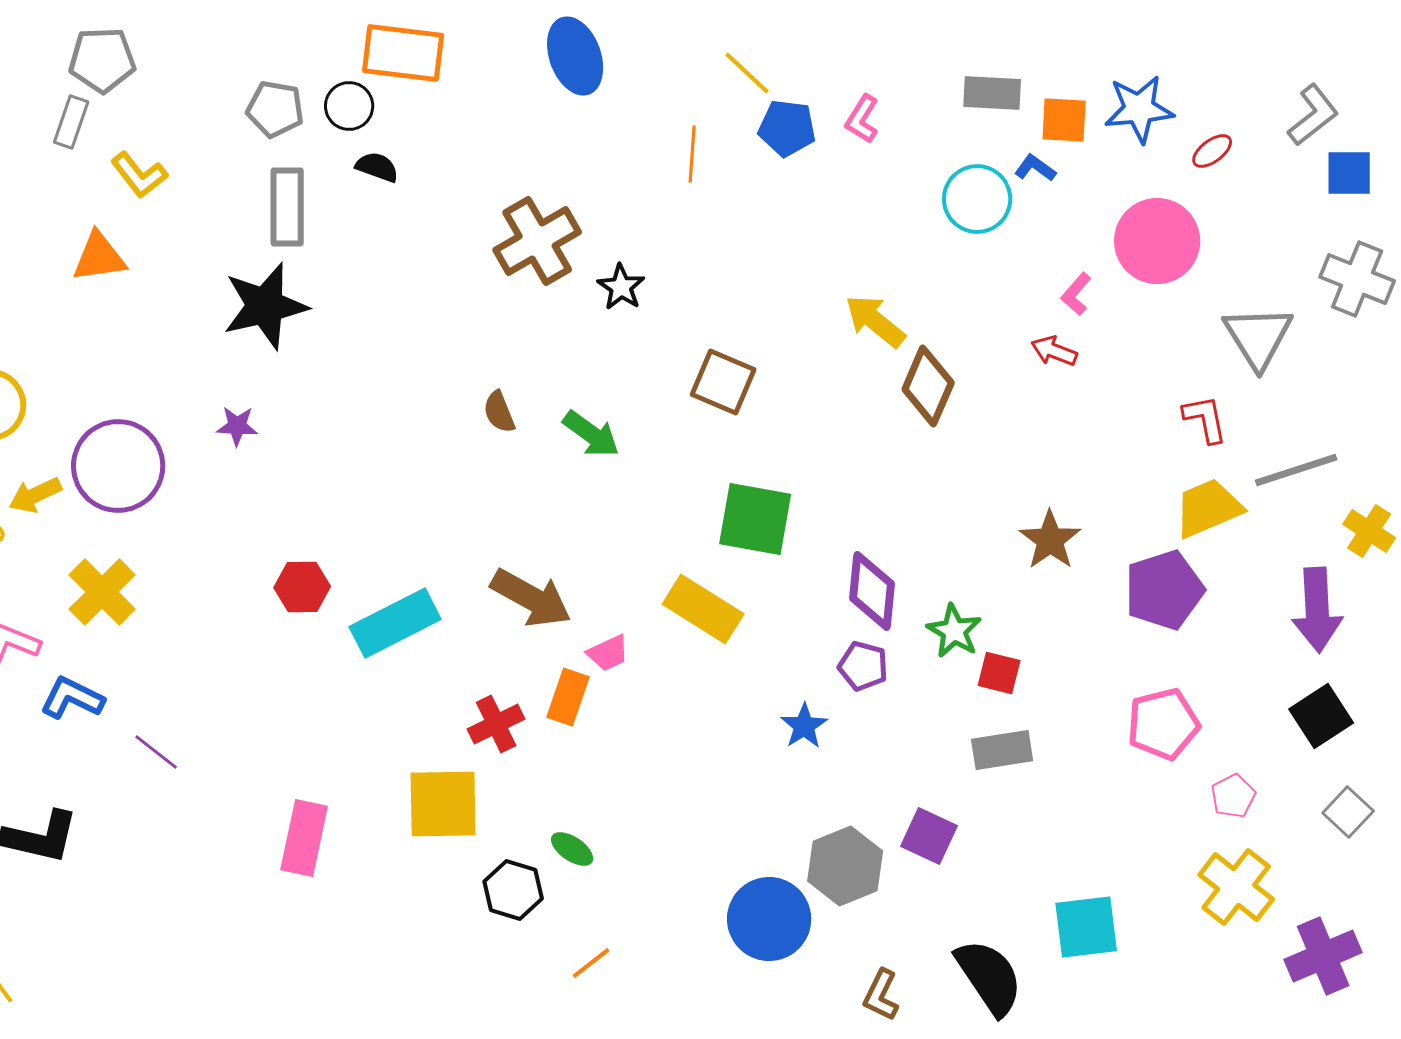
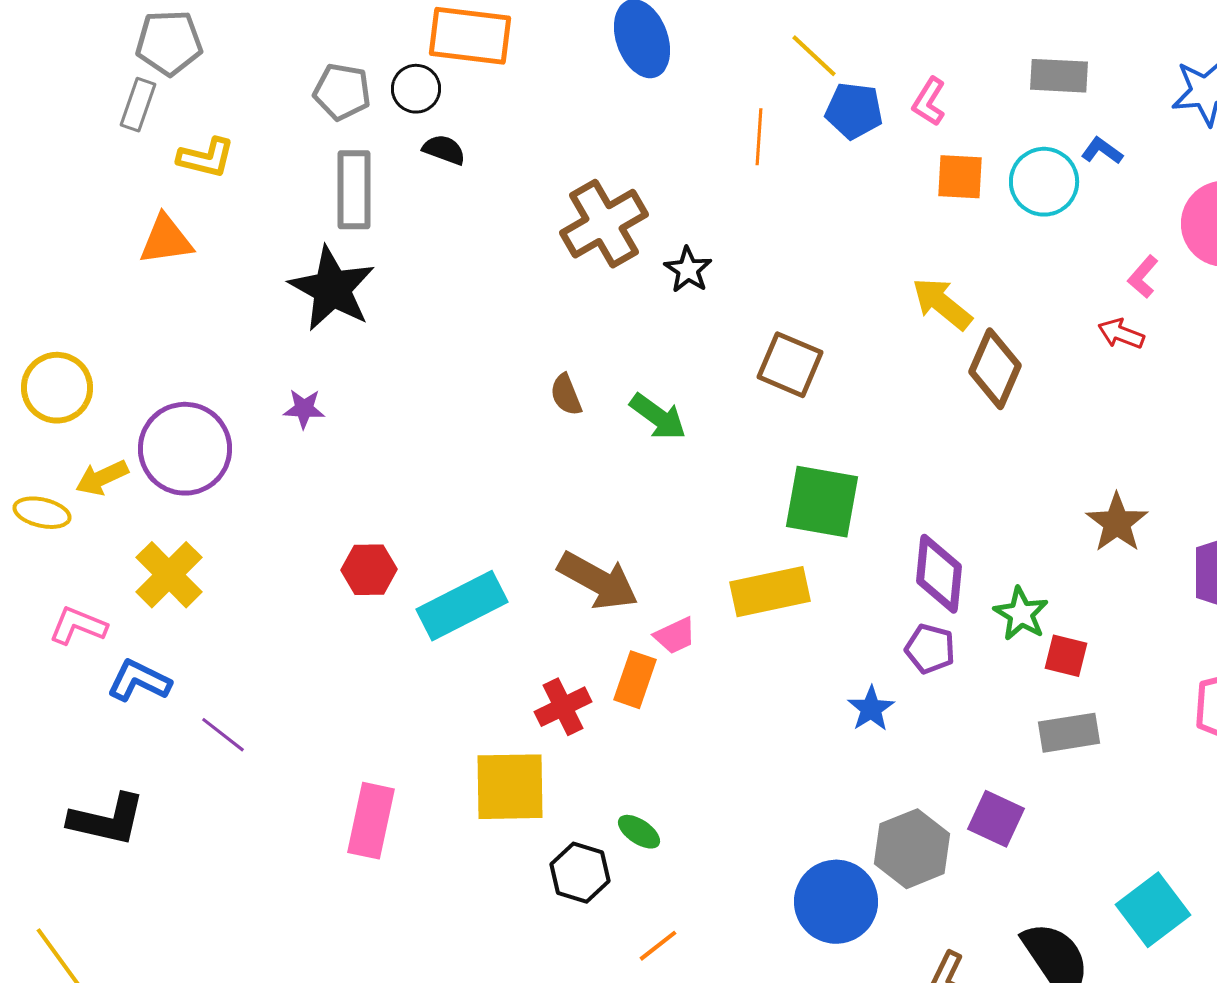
orange square: (1064, 120) -> (960, 177), moved
yellow L-shape: (139, 175) -> (206, 158), turned -38
black star: (265, 306) -> (332, 289), turned -30
yellow rectangle: (703, 609) -> (770, 592), turned -44
cyan square: (1086, 927) -> (1153, 910), turned -30

